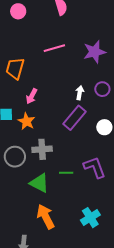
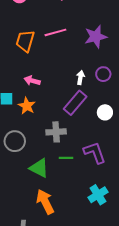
orange trapezoid: (15, 68) -> (25, 41), moved
pink arrow: (32, 96) -> (32, 81), turned 77
gray cross: (42, 149) -> (56, 132), moved
cyan cross: (90, 218) -> (98, 195), moved

